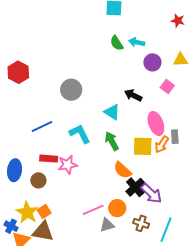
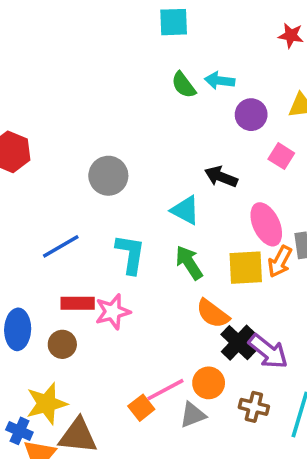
cyan L-shape: (80, 134) -> (130, 254), turned 40
orange square: (44, 211) -> (141, 408), moved
yellow star: (27, 212) -> (47, 404), turned 30

